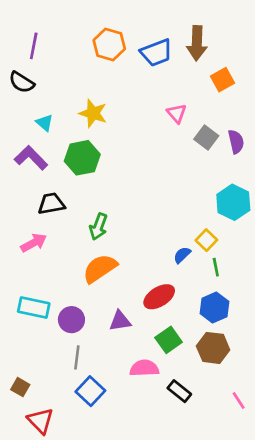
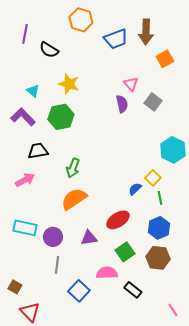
orange hexagon: (109, 45) -> (81, 20), moved
black semicircle: (22, 82) -> (49, 50), moved
purple semicircle: (236, 142) -> (122, 104), moved
blue square: (90, 391) -> (79, 291), moved
pink line: (239, 401) -> (173, 310), moved

